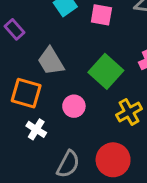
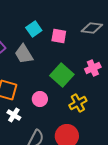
gray trapezoid: (51, 61) -> (24, 54), moved

